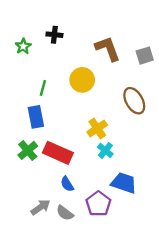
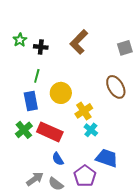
black cross: (54, 35) -> (41, 47), moved
brown L-shape: (108, 49) -> (79, 42), moved, turned -115
yellow circle: (82, 80) -> (61, 93), moved

